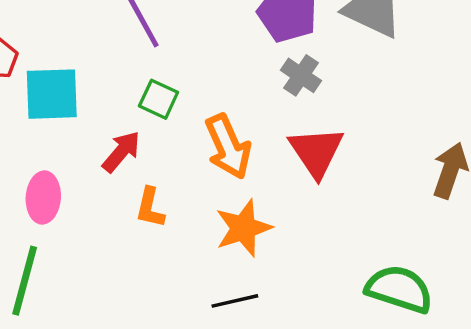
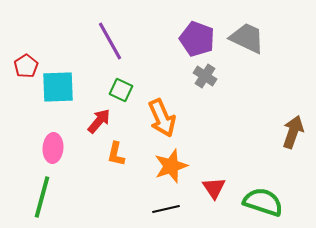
red triangle: (316, 152) -> (214, 188), moved, size x0.7

